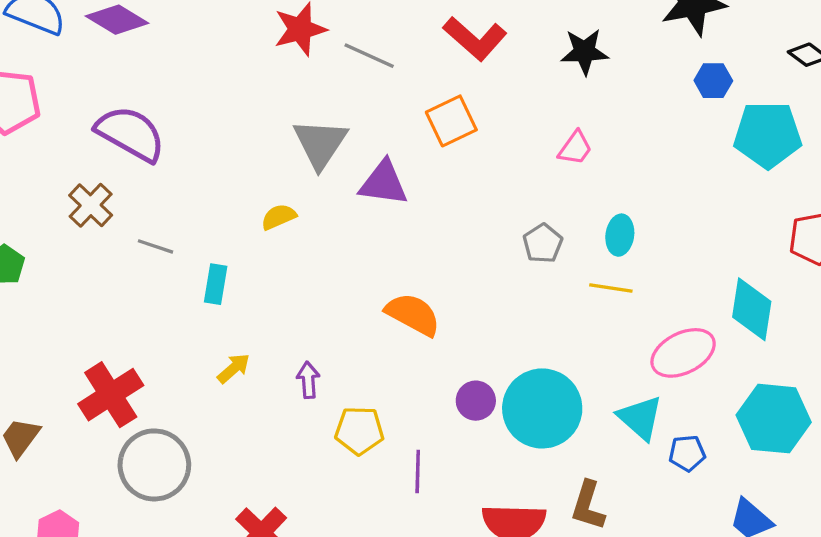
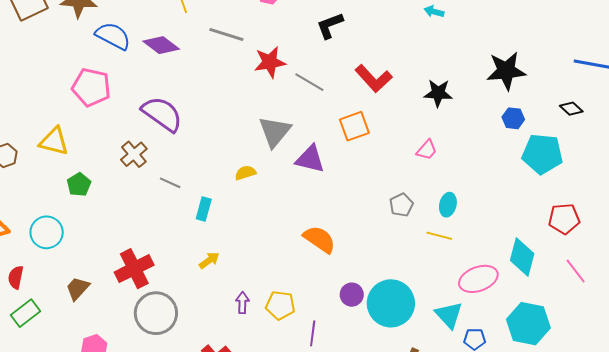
purple arrow: (308, 380) -> (242, 303), moved

